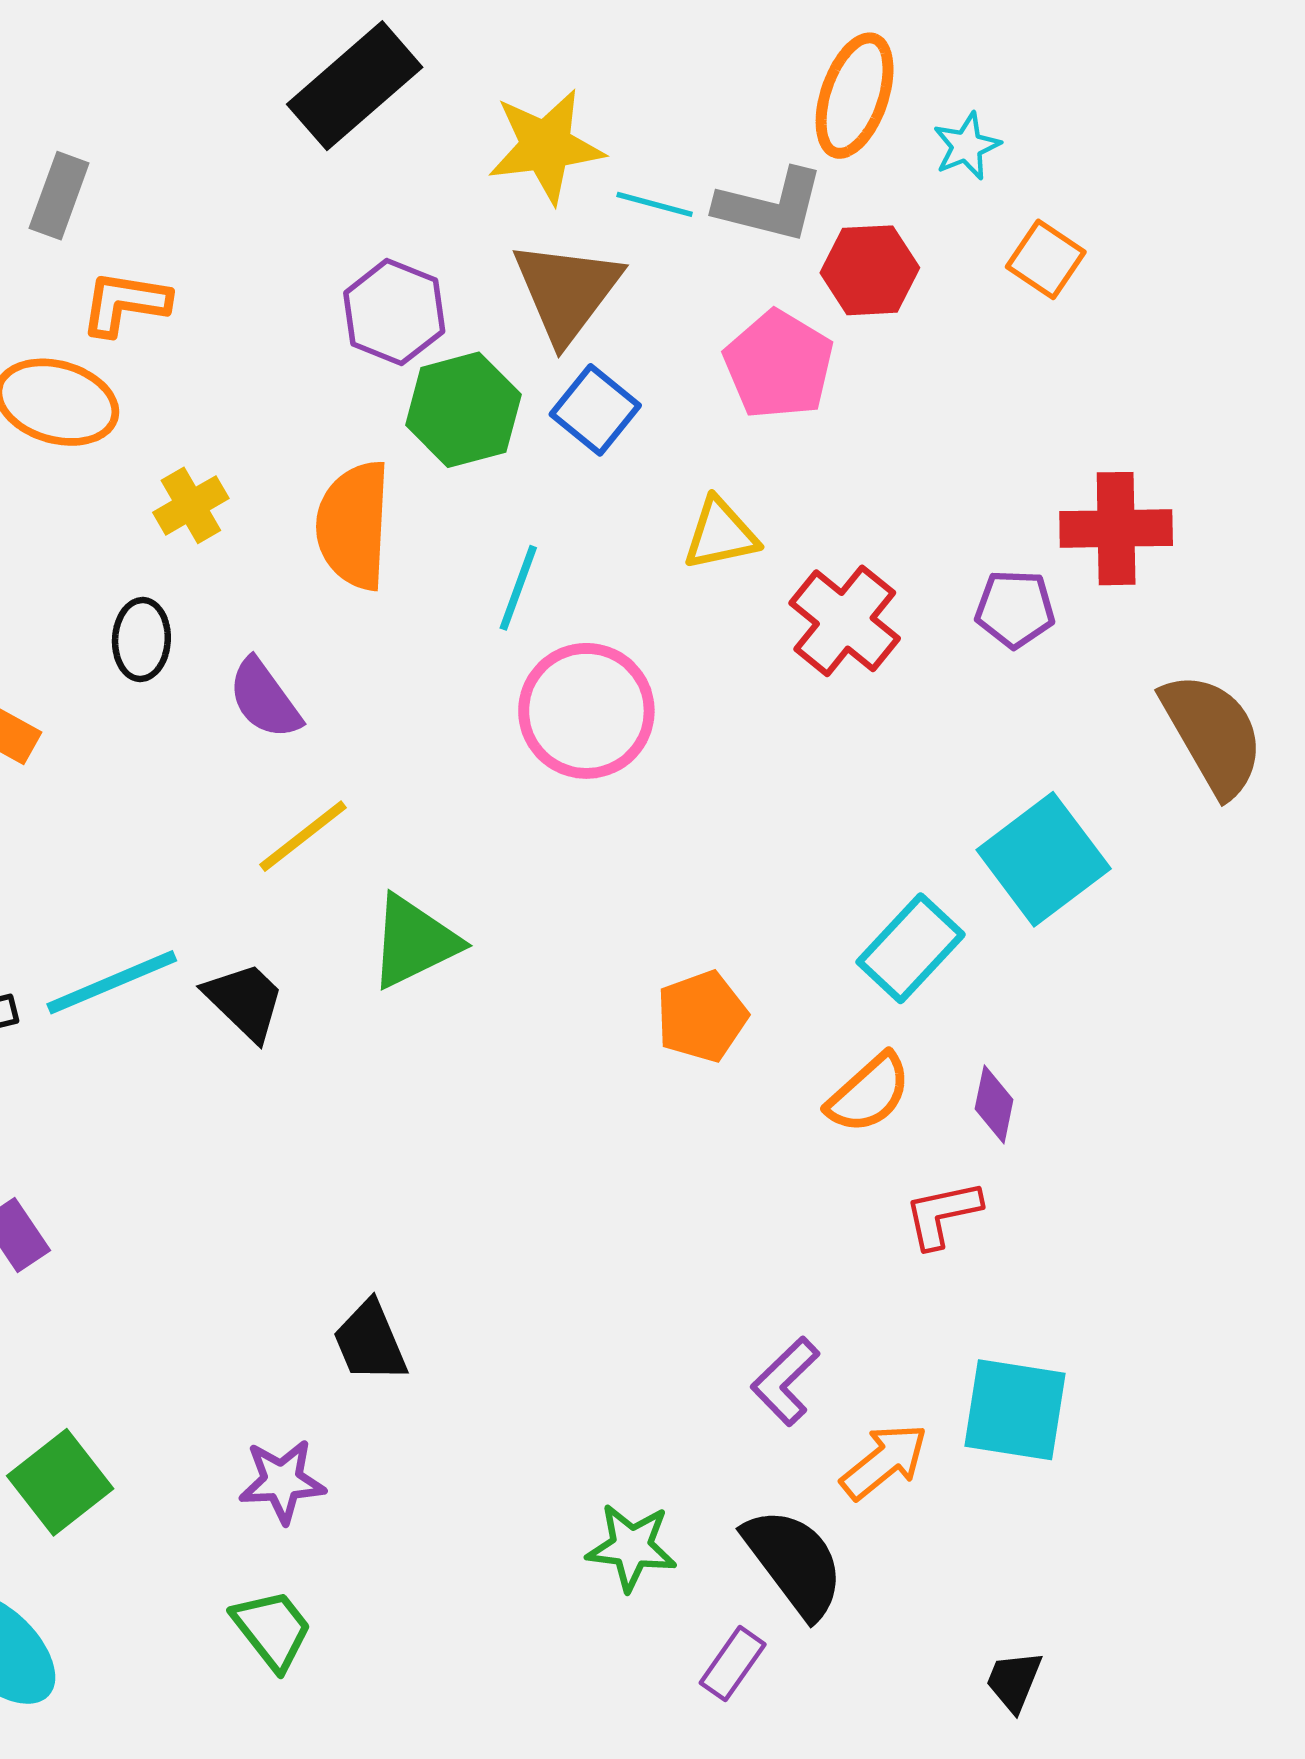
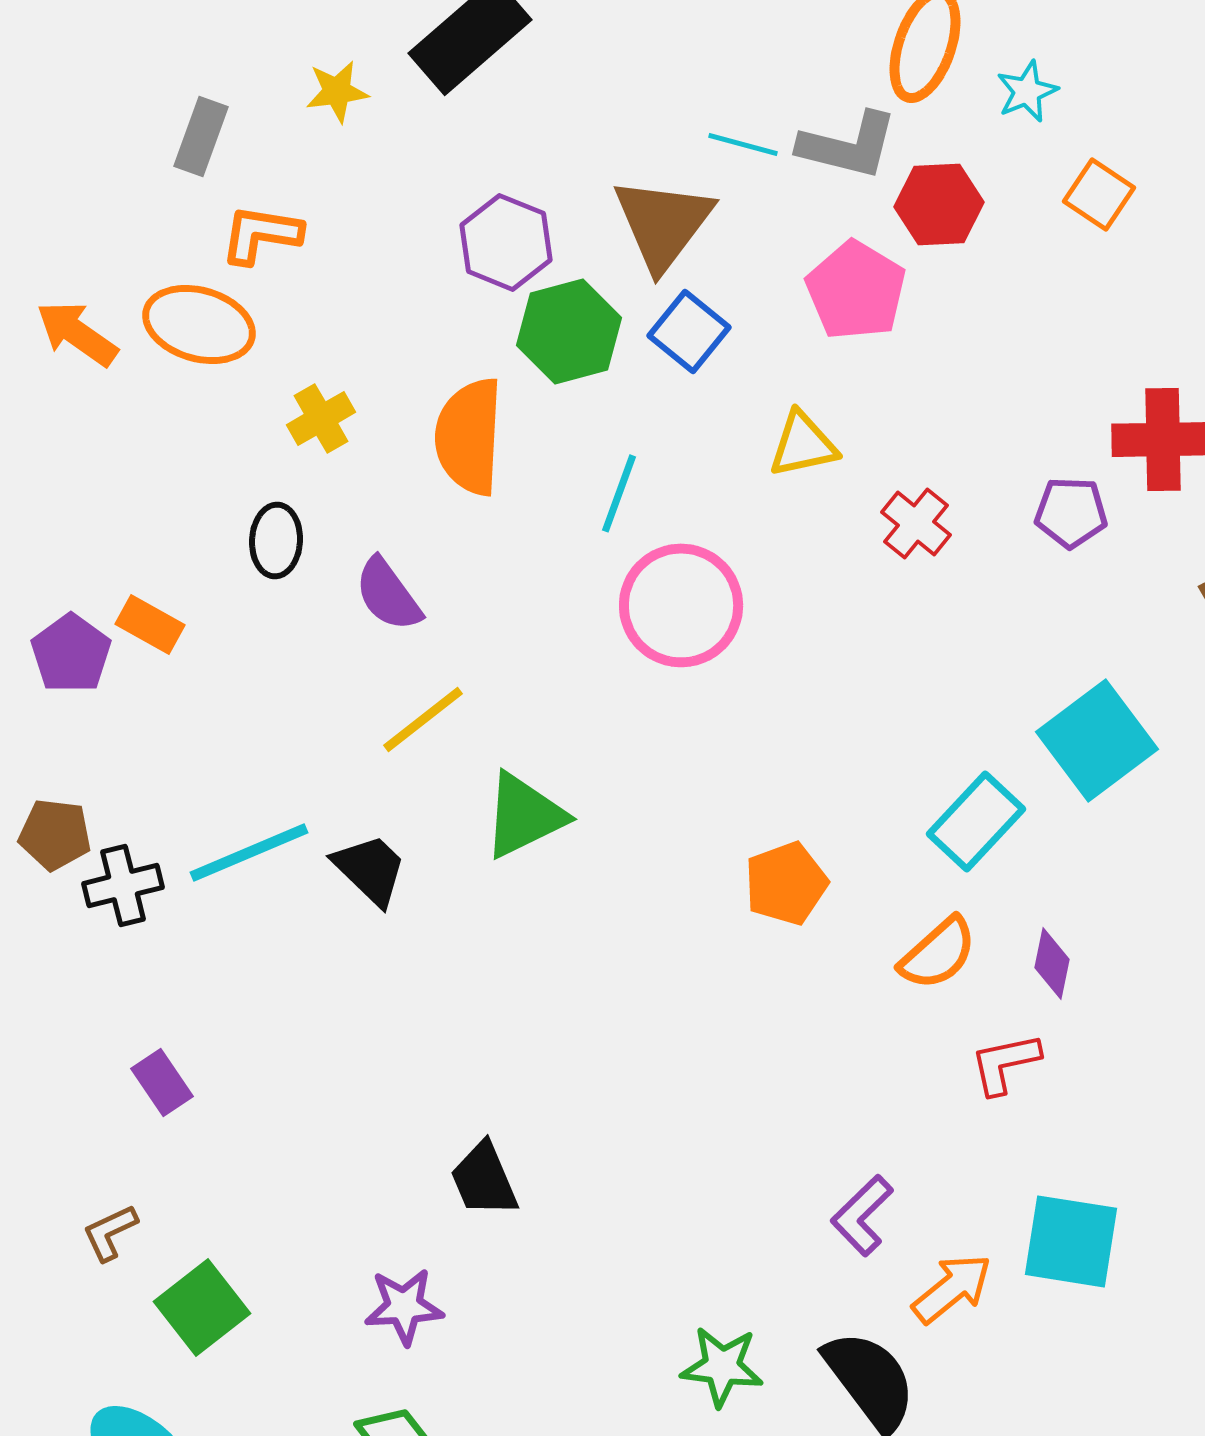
yellow star: (546, 146) -> (337, 91), moved, size x0.6
red cross: (845, 621) -> (916, 523), size x0.7

